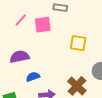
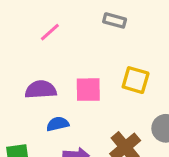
pink square: (43, 25) -> (88, 90), moved

